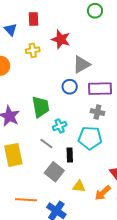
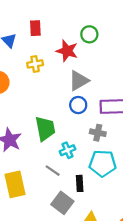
green circle: (95, 11) -> (89, 34), moved
gray triangle: (81, 64) -> (79, 81), moved
gray cross: (97, 112) -> (98, 133), moved

